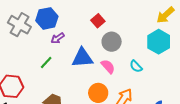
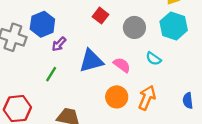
gray circle: (112, 42) -> (134, 27), moved

